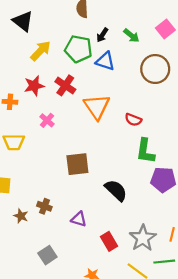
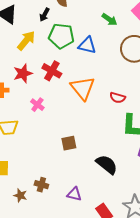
black arrow: (102, 35) -> (45, 15), moved
brown square: (77, 164) -> (69, 143), size x0.7

